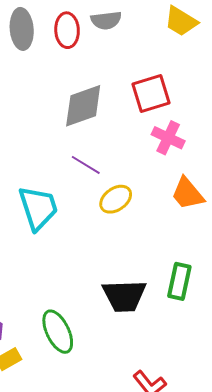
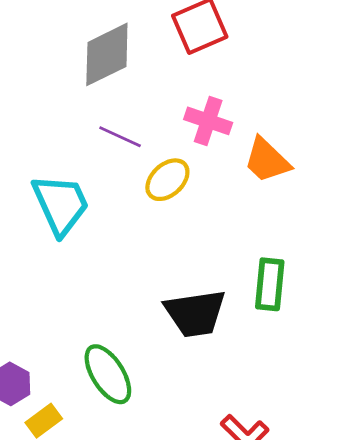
pink cross: (168, 138) -> (208, 121), moved

